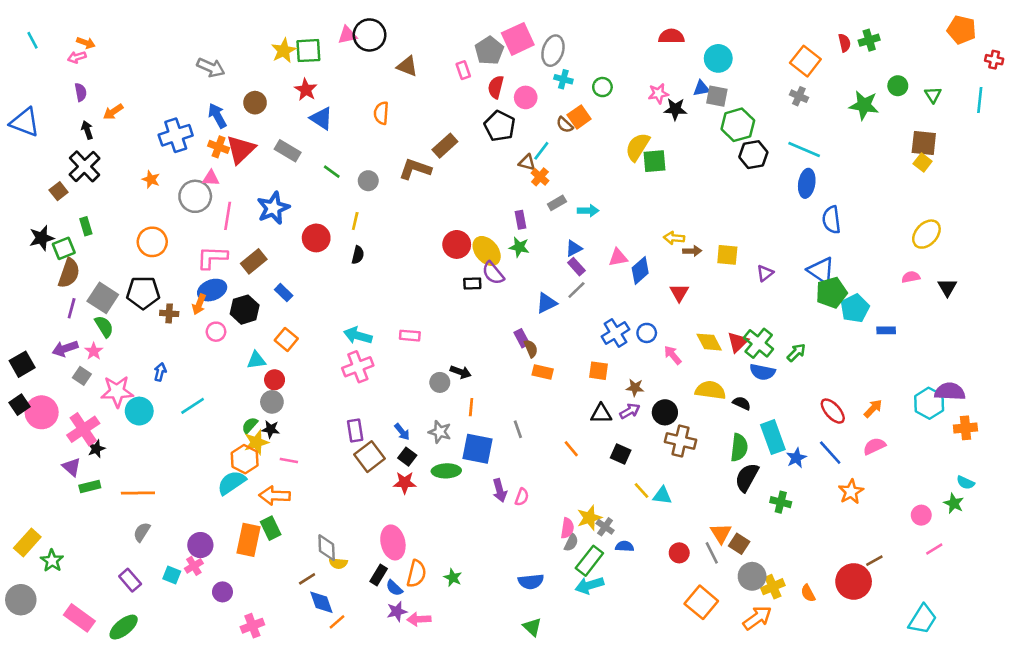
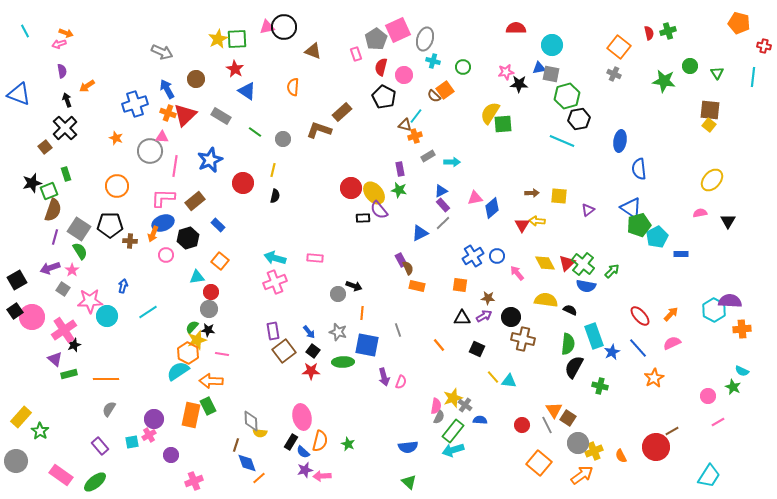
cyan line: (804, 149) -> (562, 141), moved
orange cross: (540, 177) -> (415, 136), turned 32
yellow arrow: (674, 238) -> (537, 221), moved
cyan square: (172, 575) -> (132, 442), turned -32
brown line: (307, 579) -> (236, 445), turned -40

